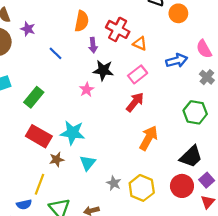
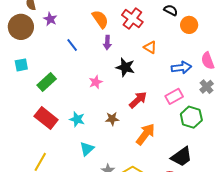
orange semicircle: (82, 21) -> (100, 19), turned -54
red cross: (118, 29) -> (132, 19), moved
black star: (103, 70) -> (125, 67), moved
pink rectangle: (138, 74) -> (174, 96), moved
cyan star: (72, 133) -> (77, 119), size x0.7
brown star: (57, 159) -> (112, 119), moved

